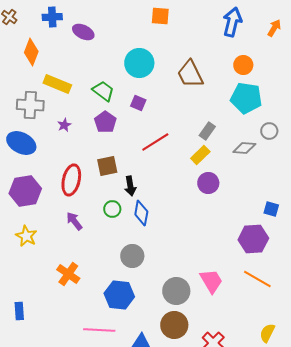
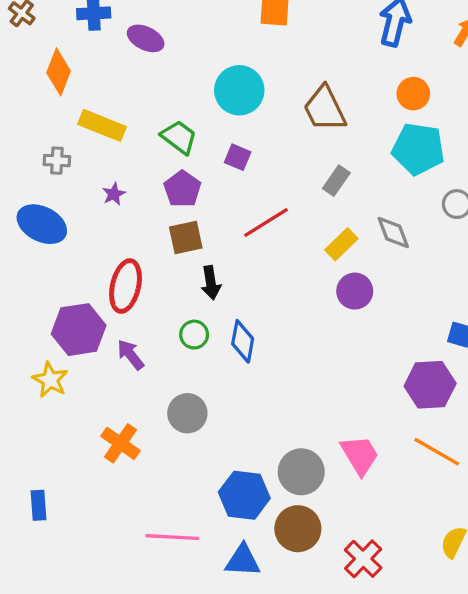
gray cross: (30, 105) -> (57, 161), size x0.6
gray rectangle: (207, 131) -> (336, 181), moved
gray diamond: (244, 148) -> (393, 233), moved, turned 65
brown square: (107, 166) -> (186, 238), moved
black arrow: (130, 186) -> (211, 283), moved
purple hexagon: (25, 191) -> (79, 330), moved
gray circle: (132, 256) -> (187, 413), moved
blue hexagon: (119, 295) -> (244, 495), moved

